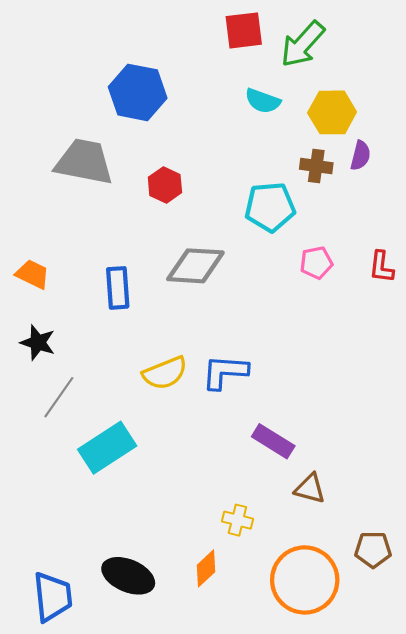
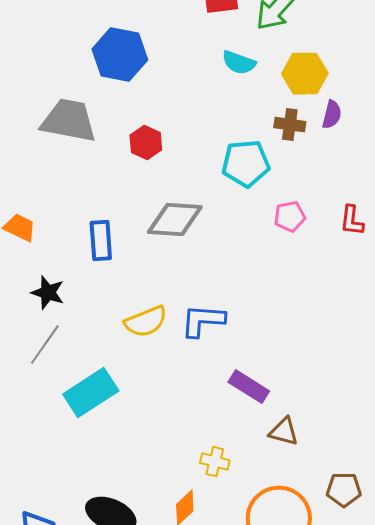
black star: (38, 343) -> (48, 293), moved

